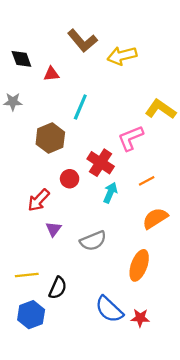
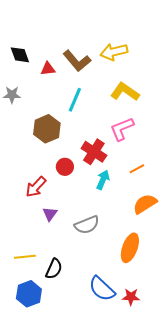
brown L-shape: (82, 41) -> (77, 61), moved
yellow L-shape: (161, 109) -> (125, 92), moved

